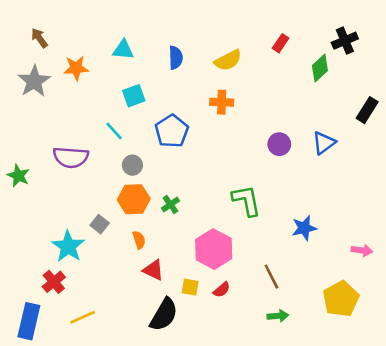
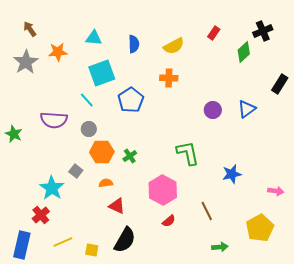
cyan square: (134, 96) -> (102, 73), size x1.5
gray circle: (132, 165) -> (89, 129), moved
orange semicircle: (139, 240) -> (106, 183), turned -80
yellow square: (190, 287) -> (92, 250), moved
green arrow: (278, 316) -> (220, 247), moved

